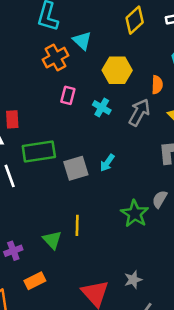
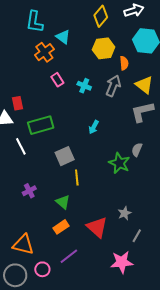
yellow hexagon: (117, 70) -> (104, 48), moved
pink rectangle: (68, 95) -> (57, 80), turned -40
gray square: (76, 168) -> (65, 156), moved
green triangle: (52, 240) -> (63, 202), moved
purple cross: (13, 251) -> (29, 191), moved
orange rectangle: (35, 281) -> (61, 227), moved

